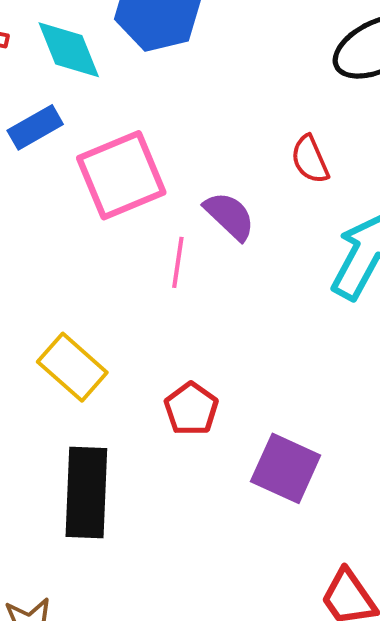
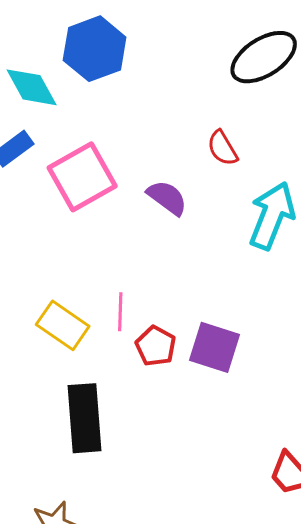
pink line: (178, 262) -> (120, 312), moved
purple square: (286, 468) -> (215, 347), moved

